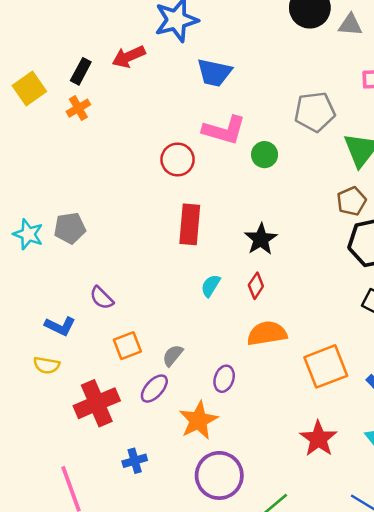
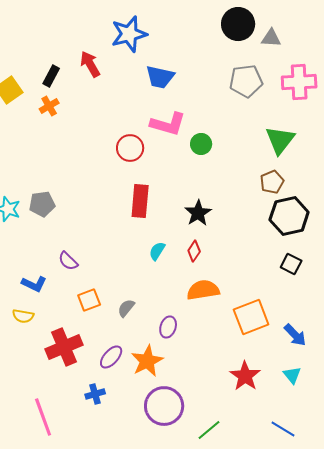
red arrow: (129, 57) -> (90, 64), turned 84
gray pentagon: (315, 112) -> (246, 81), moved
purple ellipse: (154, 389) -> (111, 357), moved

